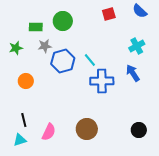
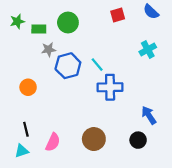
green star: (16, 48) -> (17, 21), moved
blue arrow: (133, 73) -> (149, 115), moved
black circle: (139, 130) -> (138, 140), moved

